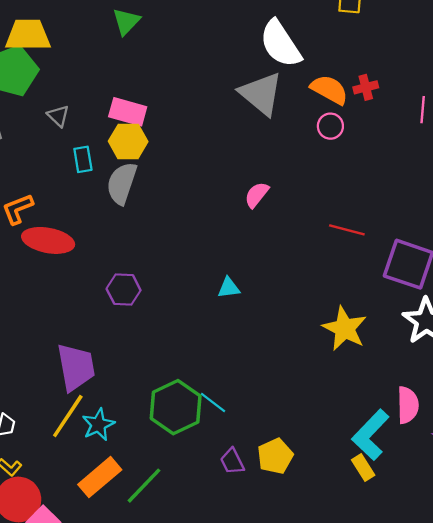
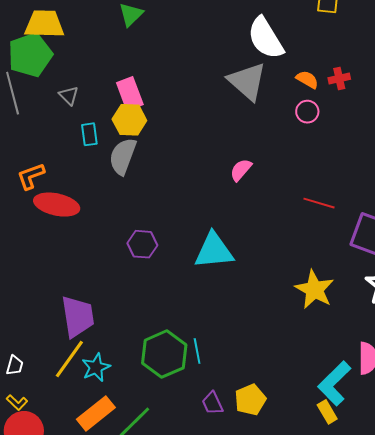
orange semicircle: (329, 90) -> (307, 80), size x0.7
pink rectangle: (128, 112) -> (130, 94), turned 52
cyan triangle: (229, 288) -> (214, 251), size x2.0
purple hexagon: (124, 289) -> (142, 244), moved
cyan line: (213, 402) -> (197, 351), turned 40

